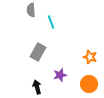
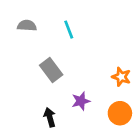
gray semicircle: (31, 10) -> (27, 26), moved, turned 96
gray rectangle: (38, 52) -> (51, 70), turned -66

